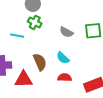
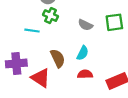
cyan semicircle: (63, 58) -> (83, 53), turned -104
red triangle: (24, 79) -> (41, 78), turned 36

